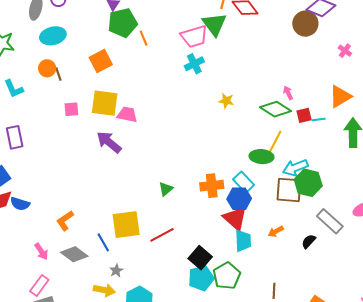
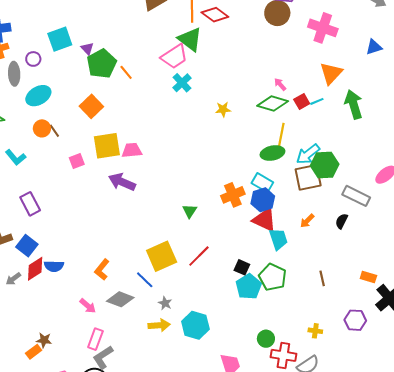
pink cross: (345, 51) -> (323, 28), size x2.0
black square: (200, 258) -> (242, 267), size x0.7

